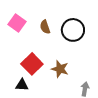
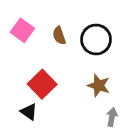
brown star: (60, 69) -> (99, 86), moved
black triangle: (22, 85) -> (29, 112), turned 32

